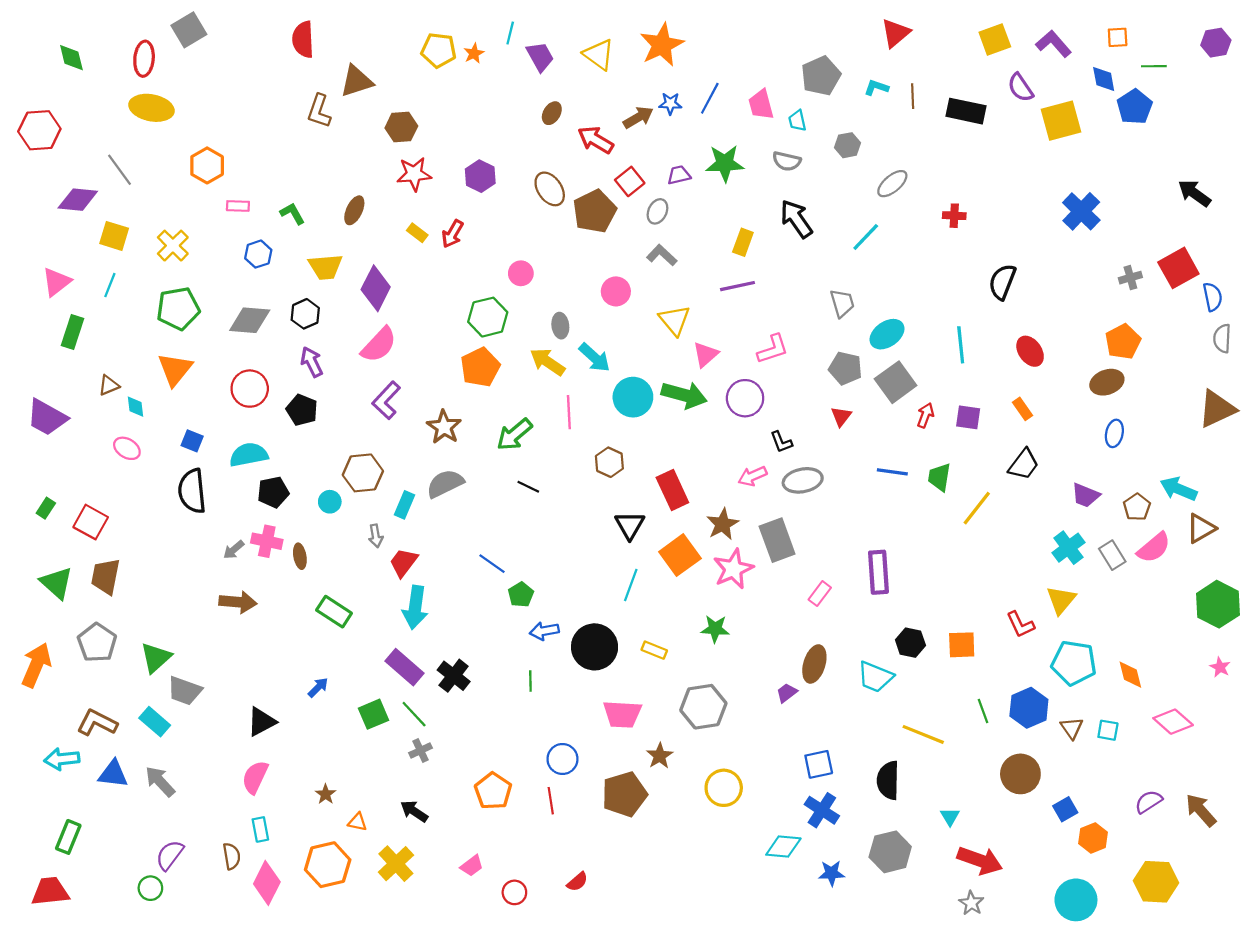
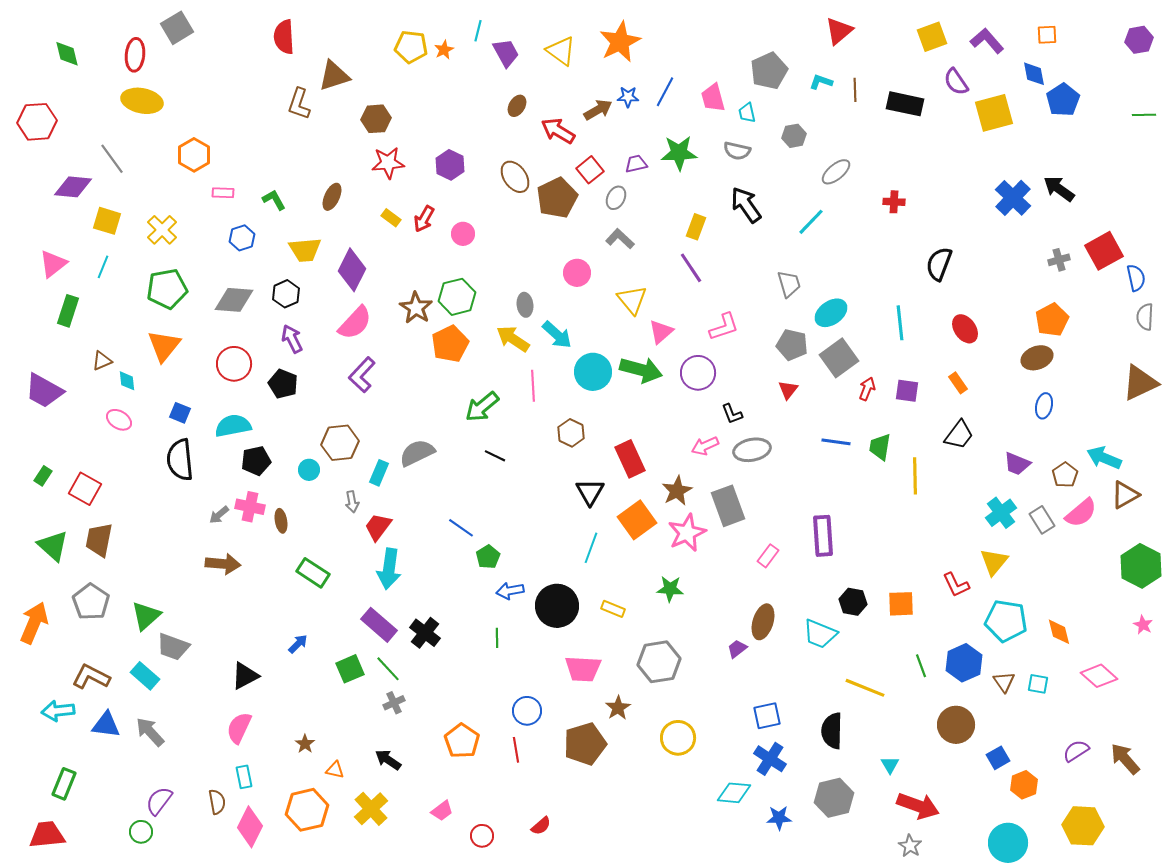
green line: (1154, 66) -> (1144, 115), moved
black arrow: (1194, 193) -> (1059, 189), moved
pink circle: (521, 273) -> (463, 234), moved
purple line: (738, 286) -> (691, 268), turned 68
brown star: (444, 427) -> (416, 308), moved
yellow line: (977, 508) -> (915, 476), turned -39

